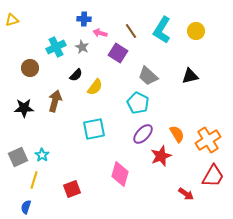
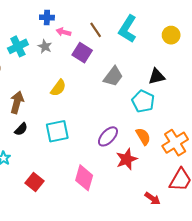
yellow circle: (196, 31) -> (171, 35), moved
black semicircle: (76, 75) -> (21, 129), moved
gray trapezoid: (148, 76) -> (113, 76), turned -95
cyan pentagon: (138, 103) -> (143, 101), moved
red square: (72, 189) -> (35, 182), moved, turned -30

